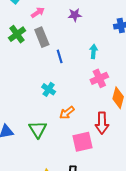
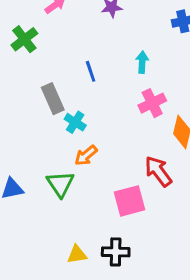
gray rectangle: (42, 37) -> (53, 99), moved
orange arrow: (67, 113) -> (86, 155), moved
red arrow: (102, 123) -> (158, 171), turned 145

